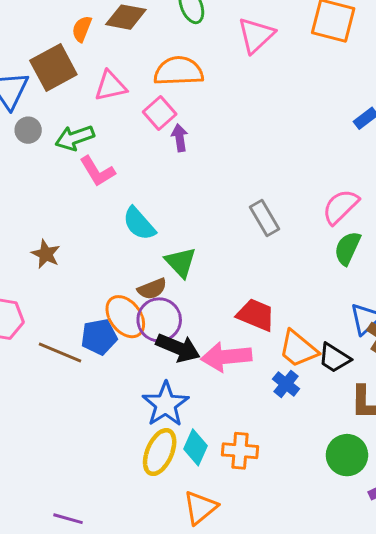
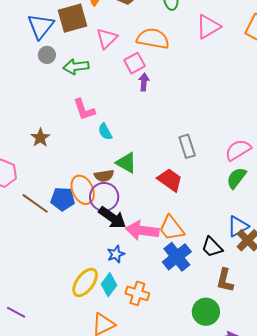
pink triangle: (111, 86) -> (107, 38), turned -45
pink L-shape: (97, 171) -> (84, 110), moved
cyan semicircle: (139, 224) -> (105, 132), size x0.7
green triangle: (181, 262) -> (126, 163), turned -30
red trapezoid: (256, 315) -> (170, 180), moved
orange trapezoid: (298, 349) -> (171, 228), moved
blue cross: (286, 384) -> (177, 257), size x1.6
blue star: (166, 404) -> (116, 254), moved, size x0.6

